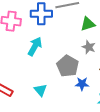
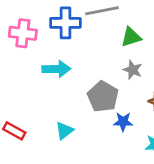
cyan arrow: (35, 46) -> (56, 69), turned 60
cyan triangle: (40, 90) -> (64, 131), turned 32

